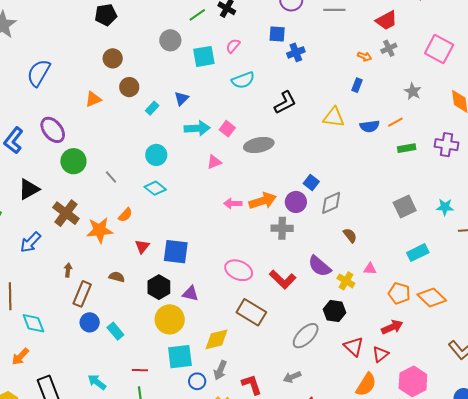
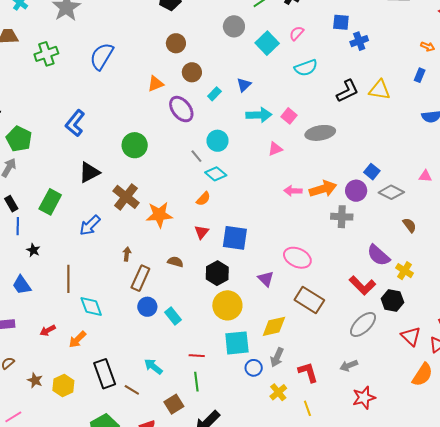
cyan square: (204, 56) -> (267, 43), turned -35
yellow triangle: (334, 117) -> (379, 90), moved
purple ellipse: (53, 130) -> (181, 109), moved
gray line: (111, 177) -> (196, 156), moved
gray diamond: (331, 203) -> (391, 192), turned 50
orange semicircle: (125, 215) -> (203, 199), moved
pink triangle: (370, 269) -> (425, 176), moved
red L-shape: (283, 279) -> (362, 285), moved
purple triangle: (190, 294) -> (266, 279), moved, turned 30

